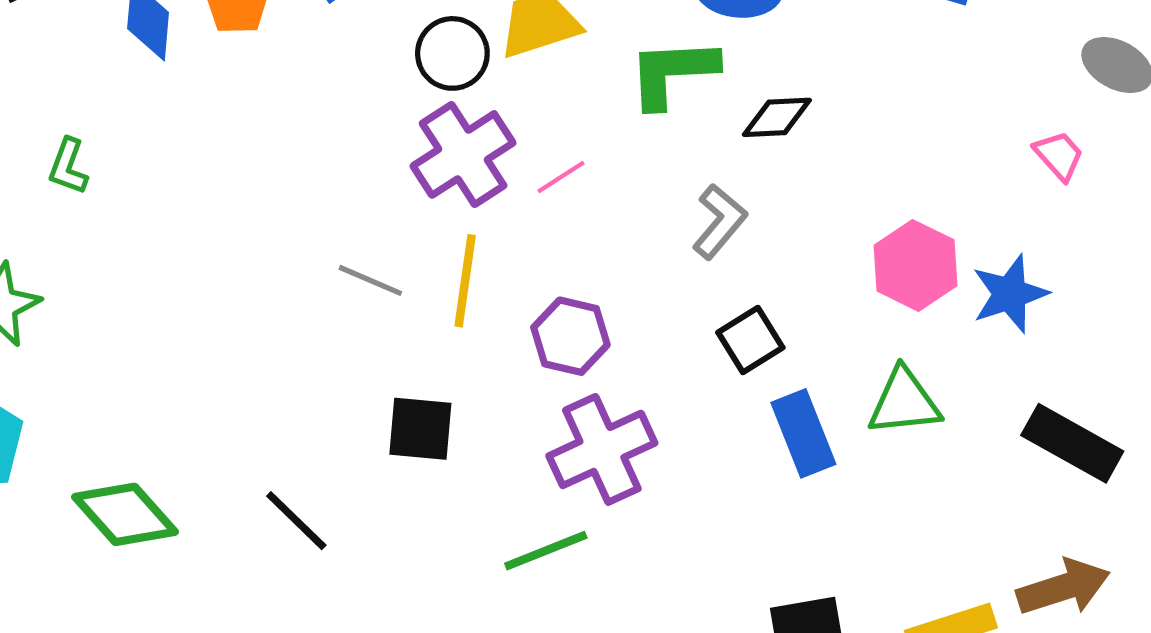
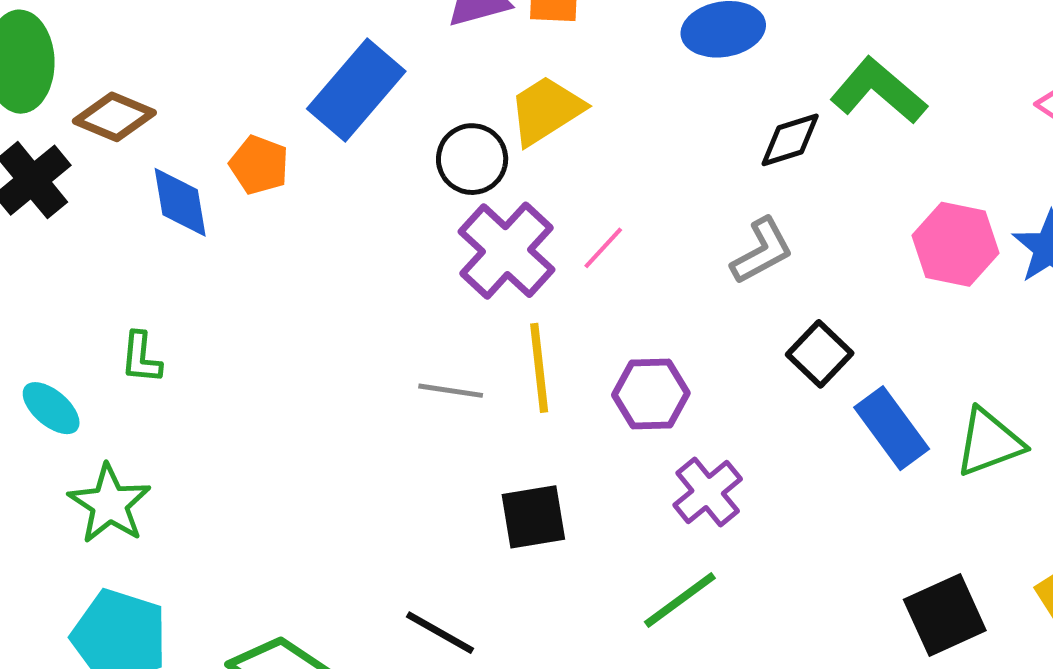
green L-shape: (673, 72) -> (878, 91), moved, turned 58
gray L-shape: (719, 222) -> (762, 251), turned 36
green triangle: (904, 402) -> (989, 442), moved
purple cross: (602, 449) -> (708, 492), size x0.7

